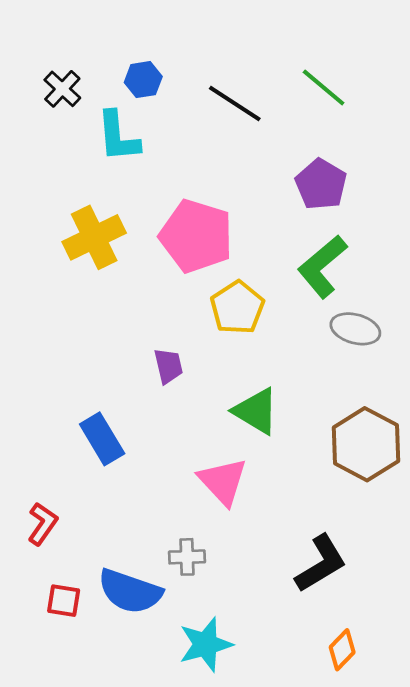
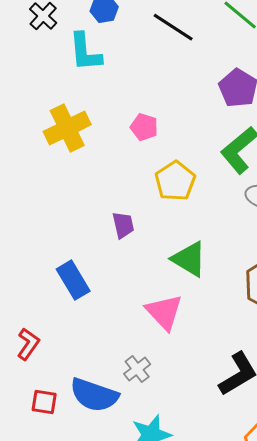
pink pentagon: (196, 236) -> (144, 127), size x0.5
gray cross: (187, 557) -> (137, 369), turned -36

